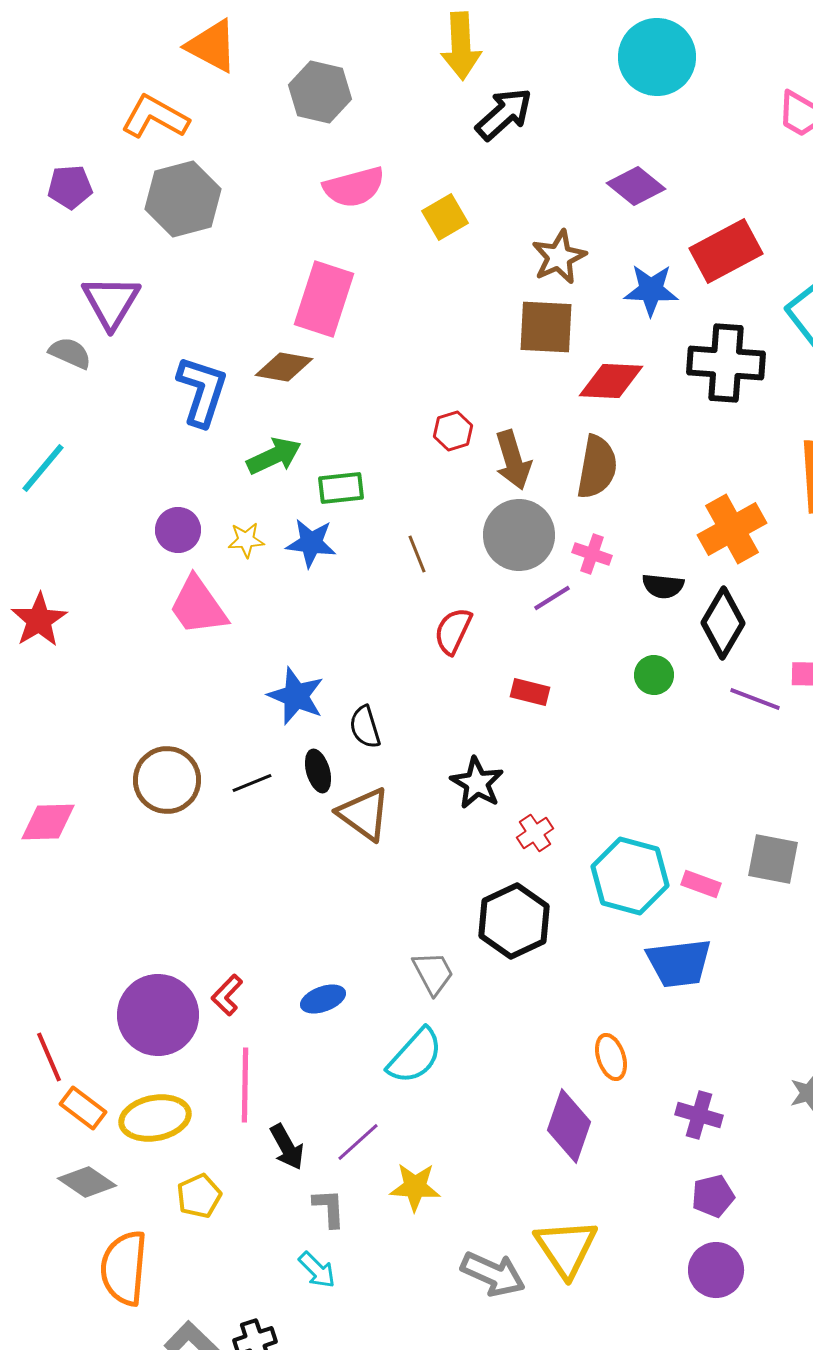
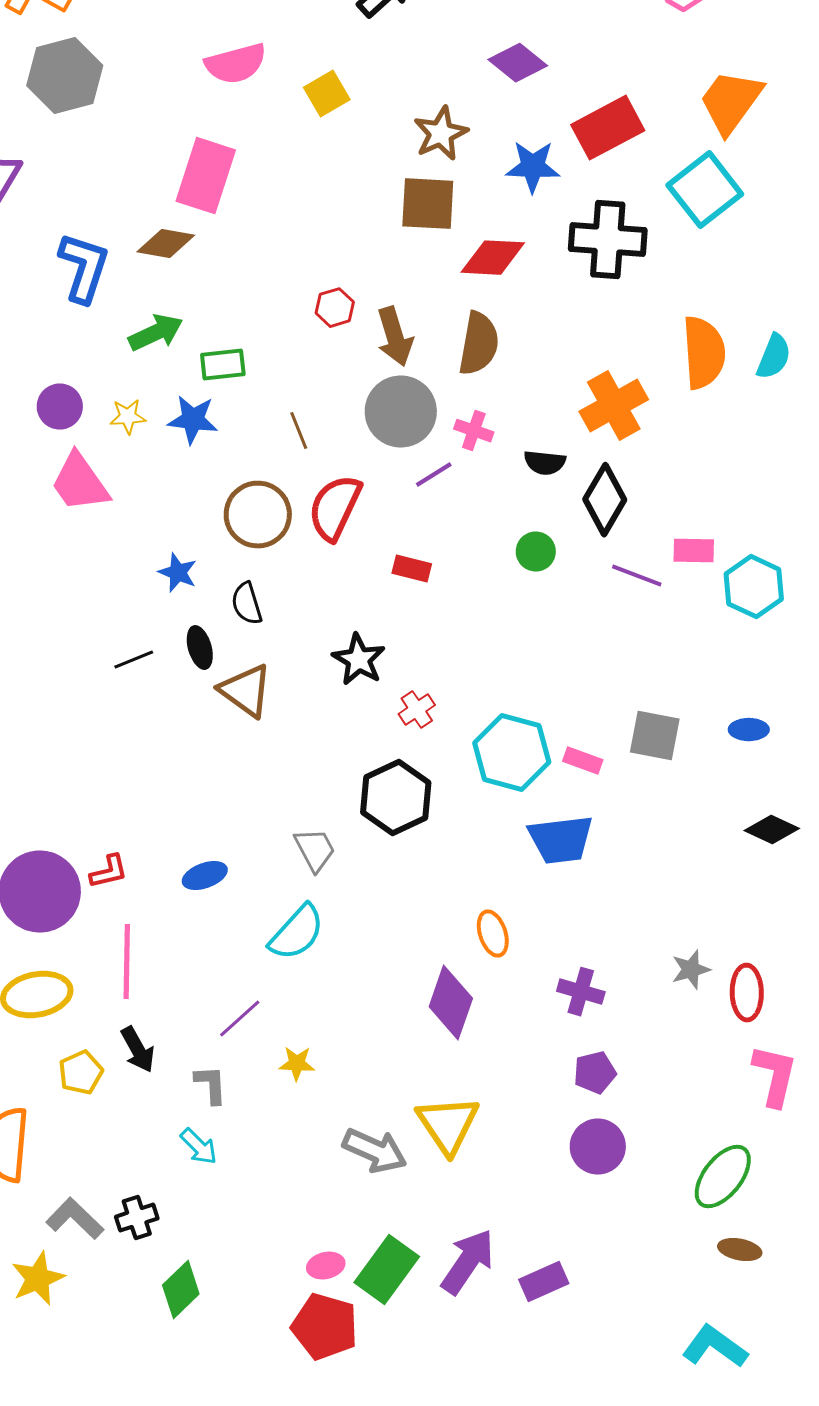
red semicircle: (453, 631) -> (335, 508), size x1.4
blue star: (296, 696) -> (178, 573), size x0.7
brown circle: (167, 780) -> (258, 515), moved
red L-shape: (227, 995) -> (109, 872), turned -147
black arrow: (287, 1147) -> (138, 1050), moved
yellow star: (415, 1187) -> (297, 1064), size x0.7

